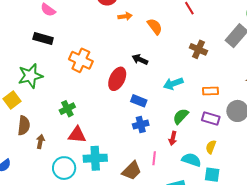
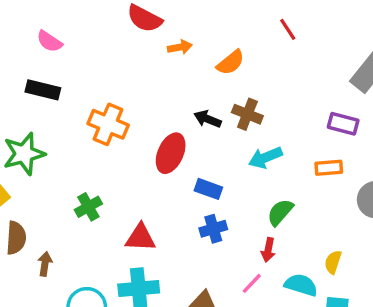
orange semicircle: (155, 27) -> (231, 62), turned 90
brown cross: (198, 49) -> (247, 114), moved
purple rectangle: (211, 119) -> (343, 124), moved
red triangle: (77, 135) -> (140, 238), moved
pink line: (154, 158) -> (252, 283), moved, turned 40

